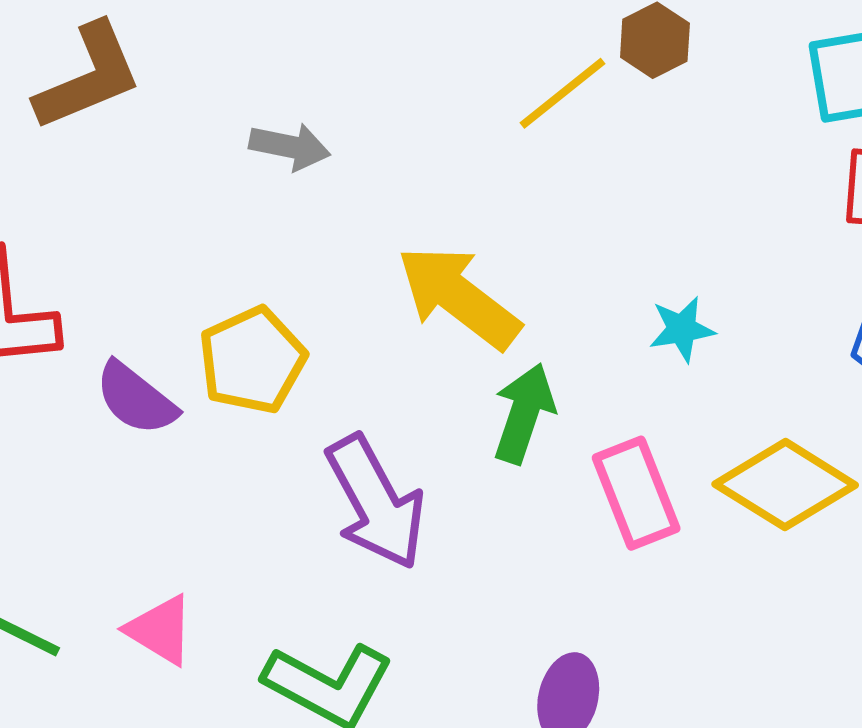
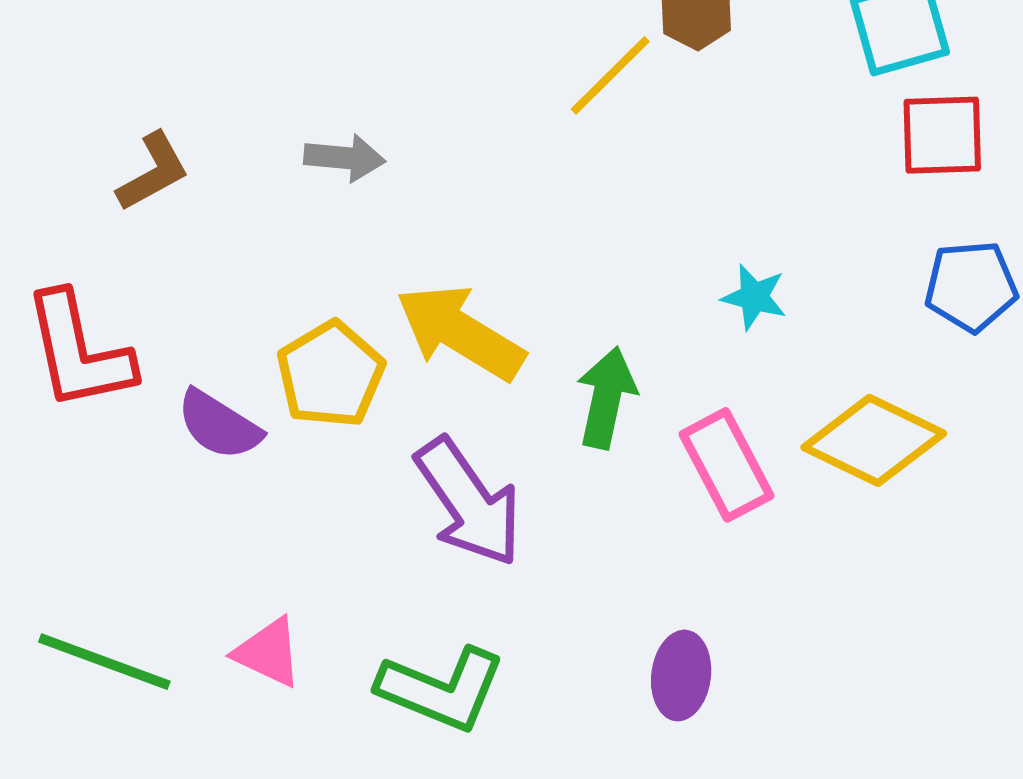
brown L-shape: (88, 77) -> (153, 172), moved, size x0.7
yellow arrow: (459, 297) -> (460, 332), moved
cyan star: (682, 329) -> (754, 297), turned 30

